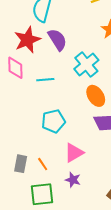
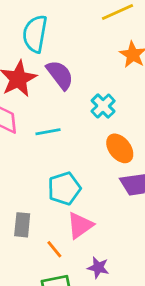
cyan cross: (86, 64) -> (103, 106), size x0.7
pink triangle: (74, 153) -> (80, 225), moved
gray rectangle: (21, 164) -> (22, 225), moved

